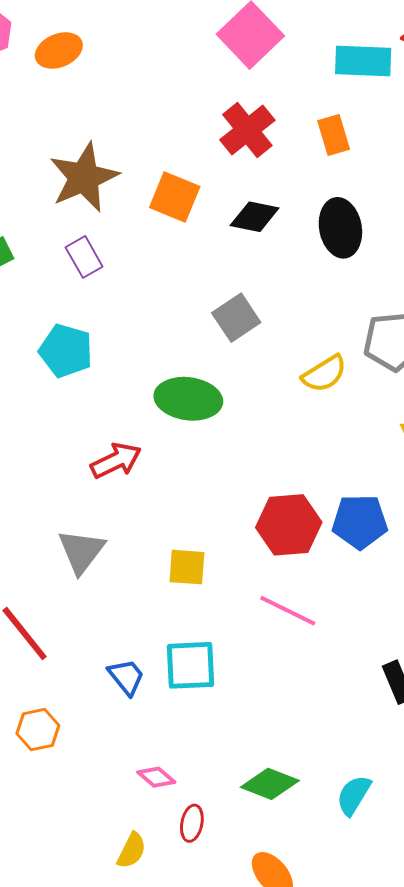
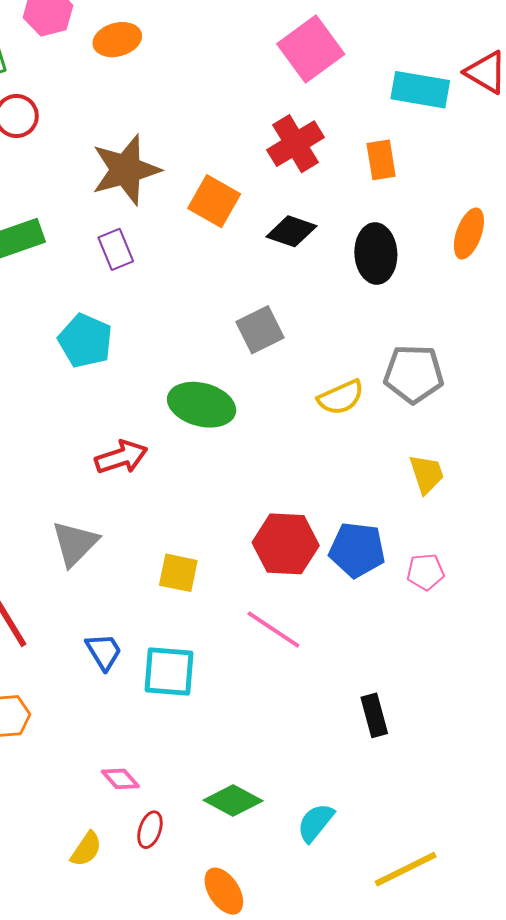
blue trapezoid: (126, 677) -> (104, 652), moved

